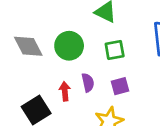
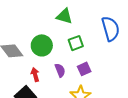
red arrow: (65, 91) -> (35, 75), moved

